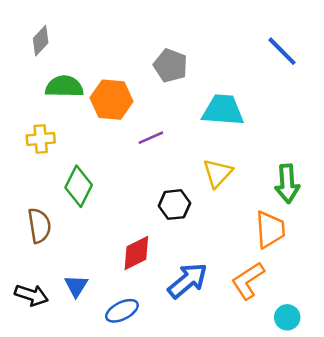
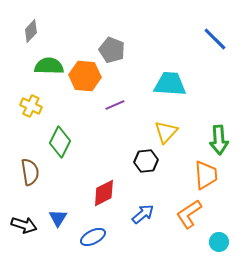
gray pentagon: (170, 66) -> (112, 50), moved
yellow cross: (41, 139) -> (31, 106), turned 30
black hexagon: (174, 205) -> (146, 161), moved
blue arrow: (188, 281) -> (143, 214), size x0.7

